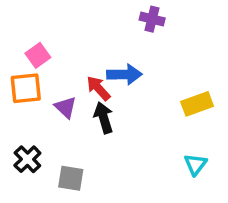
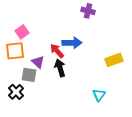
cyan triangle: (195, 164) -> (99, 95), moved
gray square: (71, 178) -> (29, 75), moved

